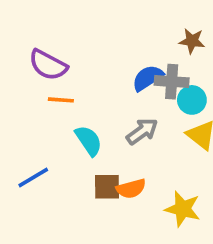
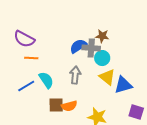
brown star: (192, 41) -> (102, 36), moved
gray arrow: (142, 131) -> (75, 75), turned -48
blue line: (33, 177) -> (26, 86), moved

